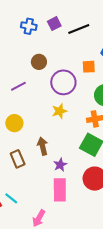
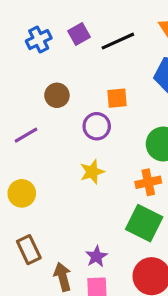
blue cross: (29, 26) -> (39, 40), turned -35
orange square: (89, 67) -> (117, 98), moved
purple circle: (63, 82) -> (97, 126), size x0.7
brown arrow: (43, 146) -> (63, 277), moved

